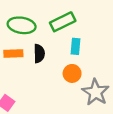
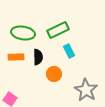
cyan rectangle: (76, 46) -> (69, 51), turned -32
orange circle: (72, 73) -> (54, 74), moved

